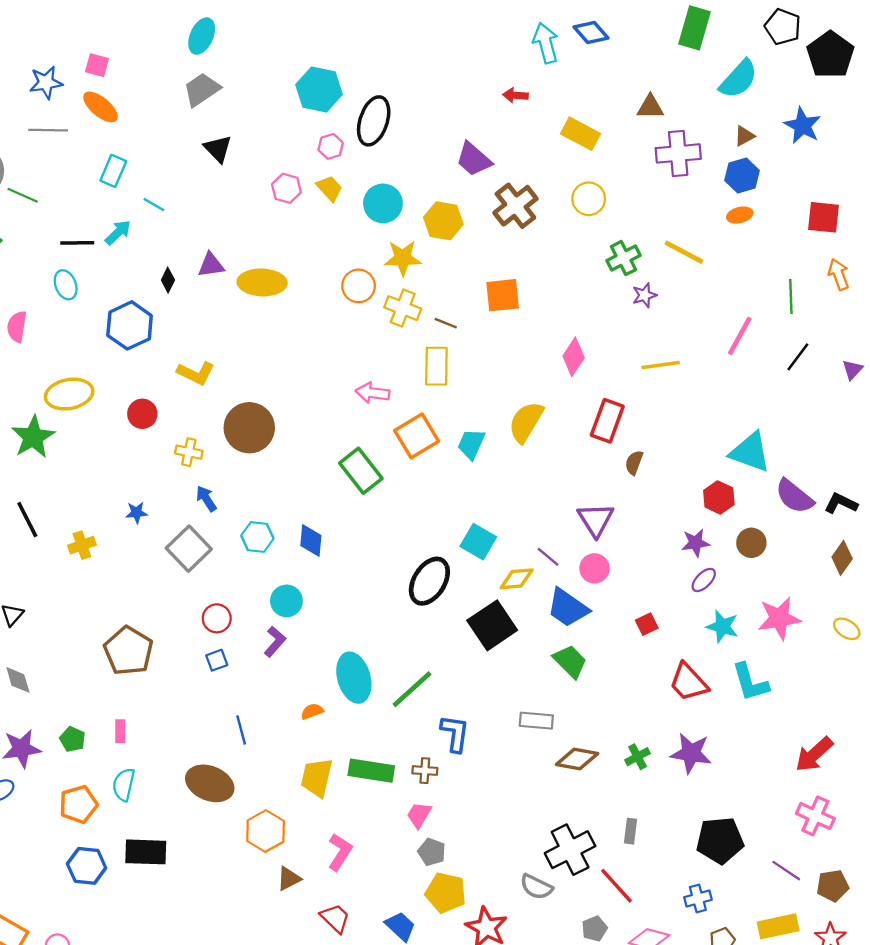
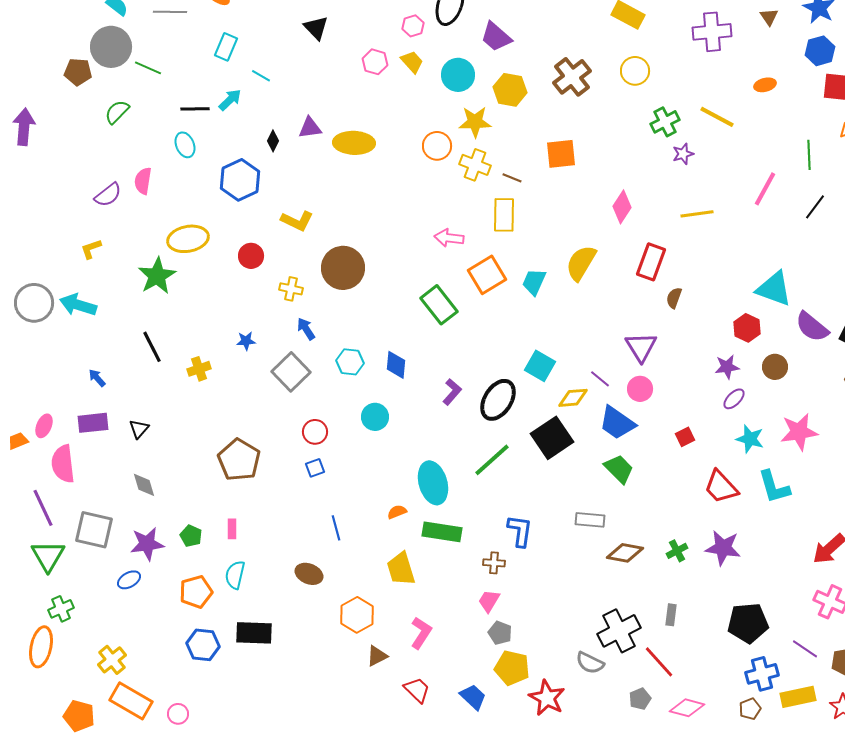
brown triangle: (744, 136) -> (769, 17), turned -36
purple trapezoid: (474, 159) -> (496, 37), moved
blue hexagon: (742, 176) -> (820, 51), moved
purple L-shape: (275, 642) -> (452, 392), moved
green line: (412, 689) -> (492, 460), moved
green rectangle: (371, 771) -> (442, 532), moved
yellow trapezoid: (317, 778) -> (401, 569), turned -30
brown ellipse: (210, 783) -> (309, 574), size x0.7
blue cross: (698, 898) -> (762, 674), moved, size x1.4

